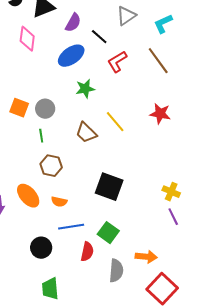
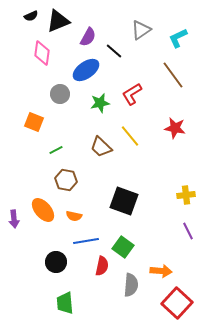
red L-shape: (117, 62) -> (132, 94), moved
gray circle: (45, 109) -> (60, 94), moved
green line: (41, 136) -> (56, 150), turned 72
yellow cross: (171, 192) -> (186, 195), moved, turned -30

